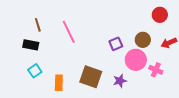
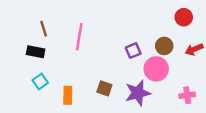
pink line: (69, 32) -> (79, 37), turned 35
pink cross: (156, 70) -> (187, 95), moved, turned -32
brown square: (91, 77) -> (104, 88), size x0.6
purple star: (120, 81) -> (138, 93), size x1.6

